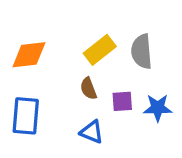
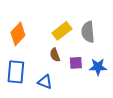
orange diamond: (29, 55) -> (18, 34), turned -40
blue triangle: (92, 132) -> (45, 82), moved

